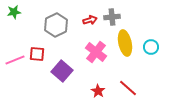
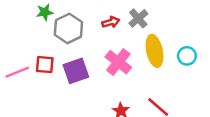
green star: (14, 12) -> (45, 12), moved
gray cross: (112, 17) -> (138, 18), turned -35
purple square: (62, 71) -> (76, 71), moved, turned 30

